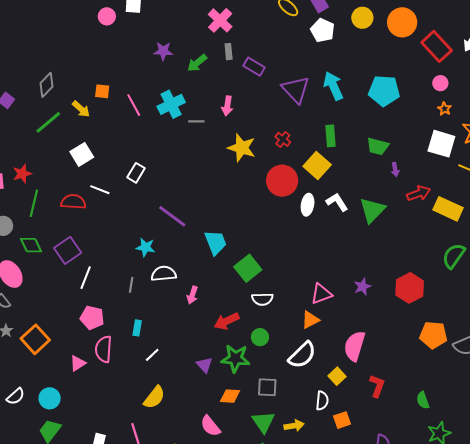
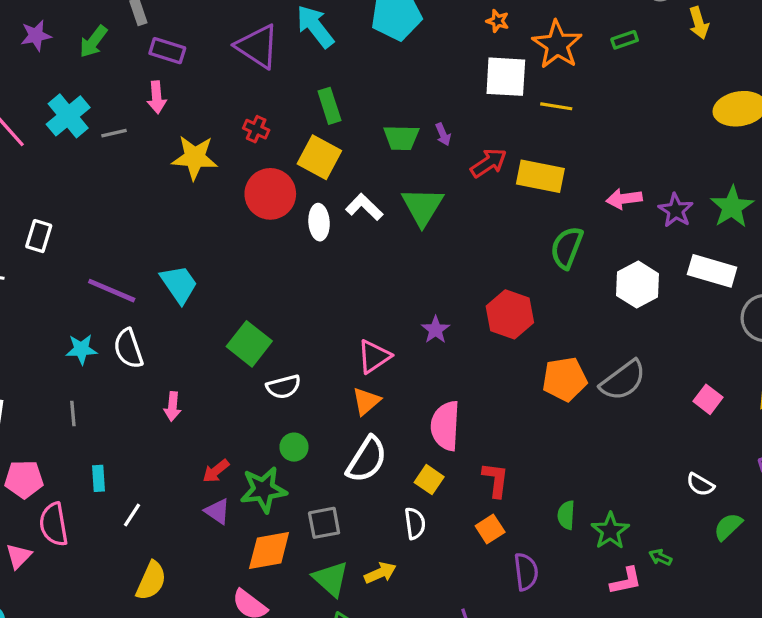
purple rectangle: (254, 67) -> (167, 51), moved
green trapezoid: (378, 146) -> (401, 138), moved
cyan trapezoid: (216, 242) -> (179, 284), moved
white semicircle: (164, 274) -> (128, 349), moved, turned -90
red arrow: (227, 321) -> (216, 471), moved, size x0.7
orange diamond: (230, 396) -> (269, 550), size x1.4
green semicircle: (423, 400) -> (566, 515), moved, turned 36
orange square: (342, 420) -> (490, 529), moved

